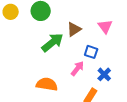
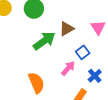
blue square: (91, 52) -> (83, 52), turned 32
orange semicircle: (47, 84) -> (36, 83), turned 55

